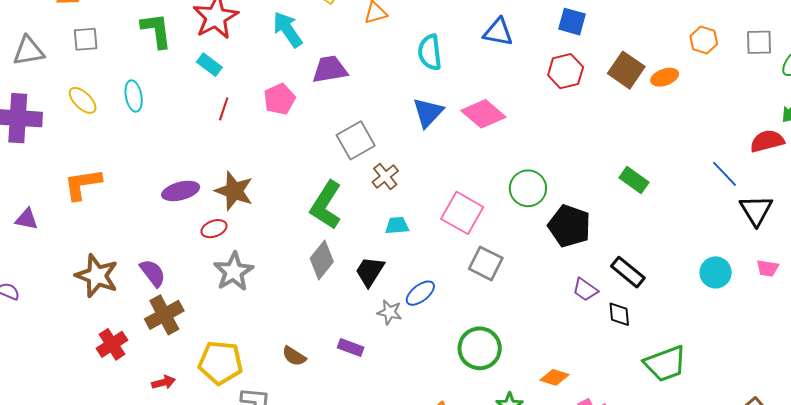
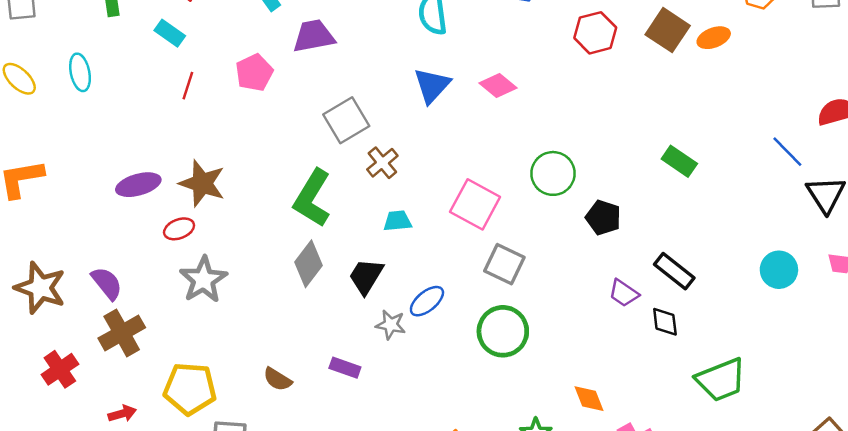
pink diamond: (483, 114) -> (498, 86), size x0.7
black pentagon: (569, 226) -> (603, 218), size x0.7
green circle: (480, 348) -> (503, 331), moved
orange diamond: (554, 377) -> (589, 399), turned 52

